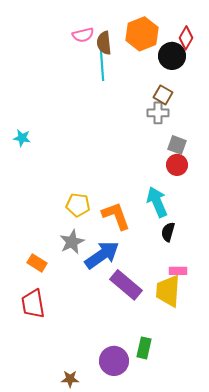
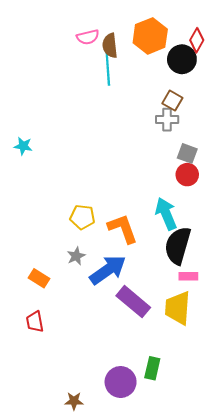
black semicircle: (168, 232) -> (178, 245), size x1.8
gray star: (72, 242) -> (76, 256), size x0.7
pink rectangle: (178, 271) -> (188, 276), moved
red trapezoid: (33, 304) -> (35, 322), size x0.7

